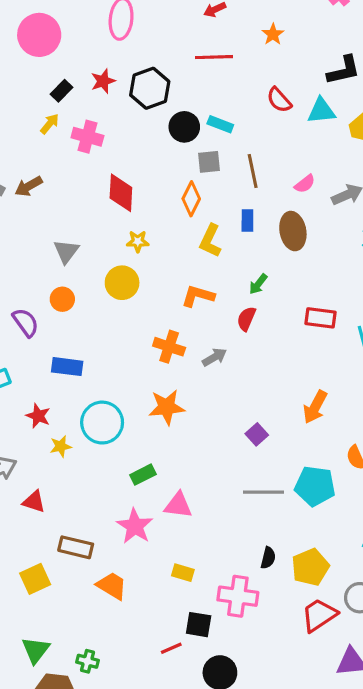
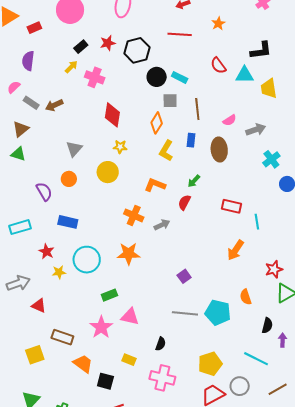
orange arrow: (315, 407) -> (236, 250), moved
black semicircle: (268, 558) -> (161, 344), moved
black square: (199, 625) -> (105, 381), moved

